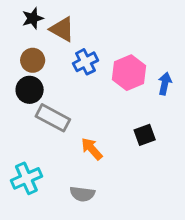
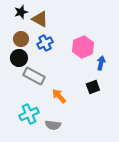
blue cross: (85, 62) -> (45, 43), moved
blue arrow: (165, 84) -> (101, 63), moved
cyan cross: (26, 178) -> (29, 114), moved

